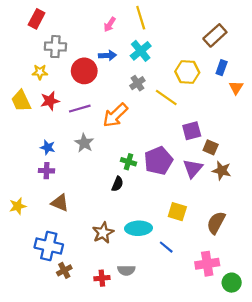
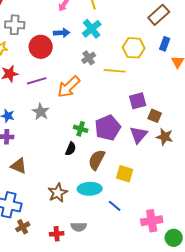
yellow line: (166, 98) -> (115, 71), turned -30
brown semicircle: (216, 223) -> (97, 160), moved

